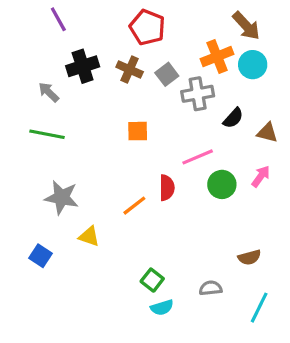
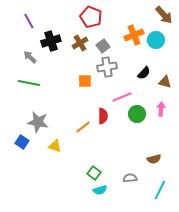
purple line: (58, 19) -> (29, 21), moved
brown arrow: (246, 26) -> (164, 15), moved
brown cross: (130, 69) -> (80, 43), turned 35
gray cross: (198, 94) -> (107, 67), moved
pink arrow: (261, 176) -> (161, 109), turned -32
blue square: (40, 256) -> (22, 142), moved

